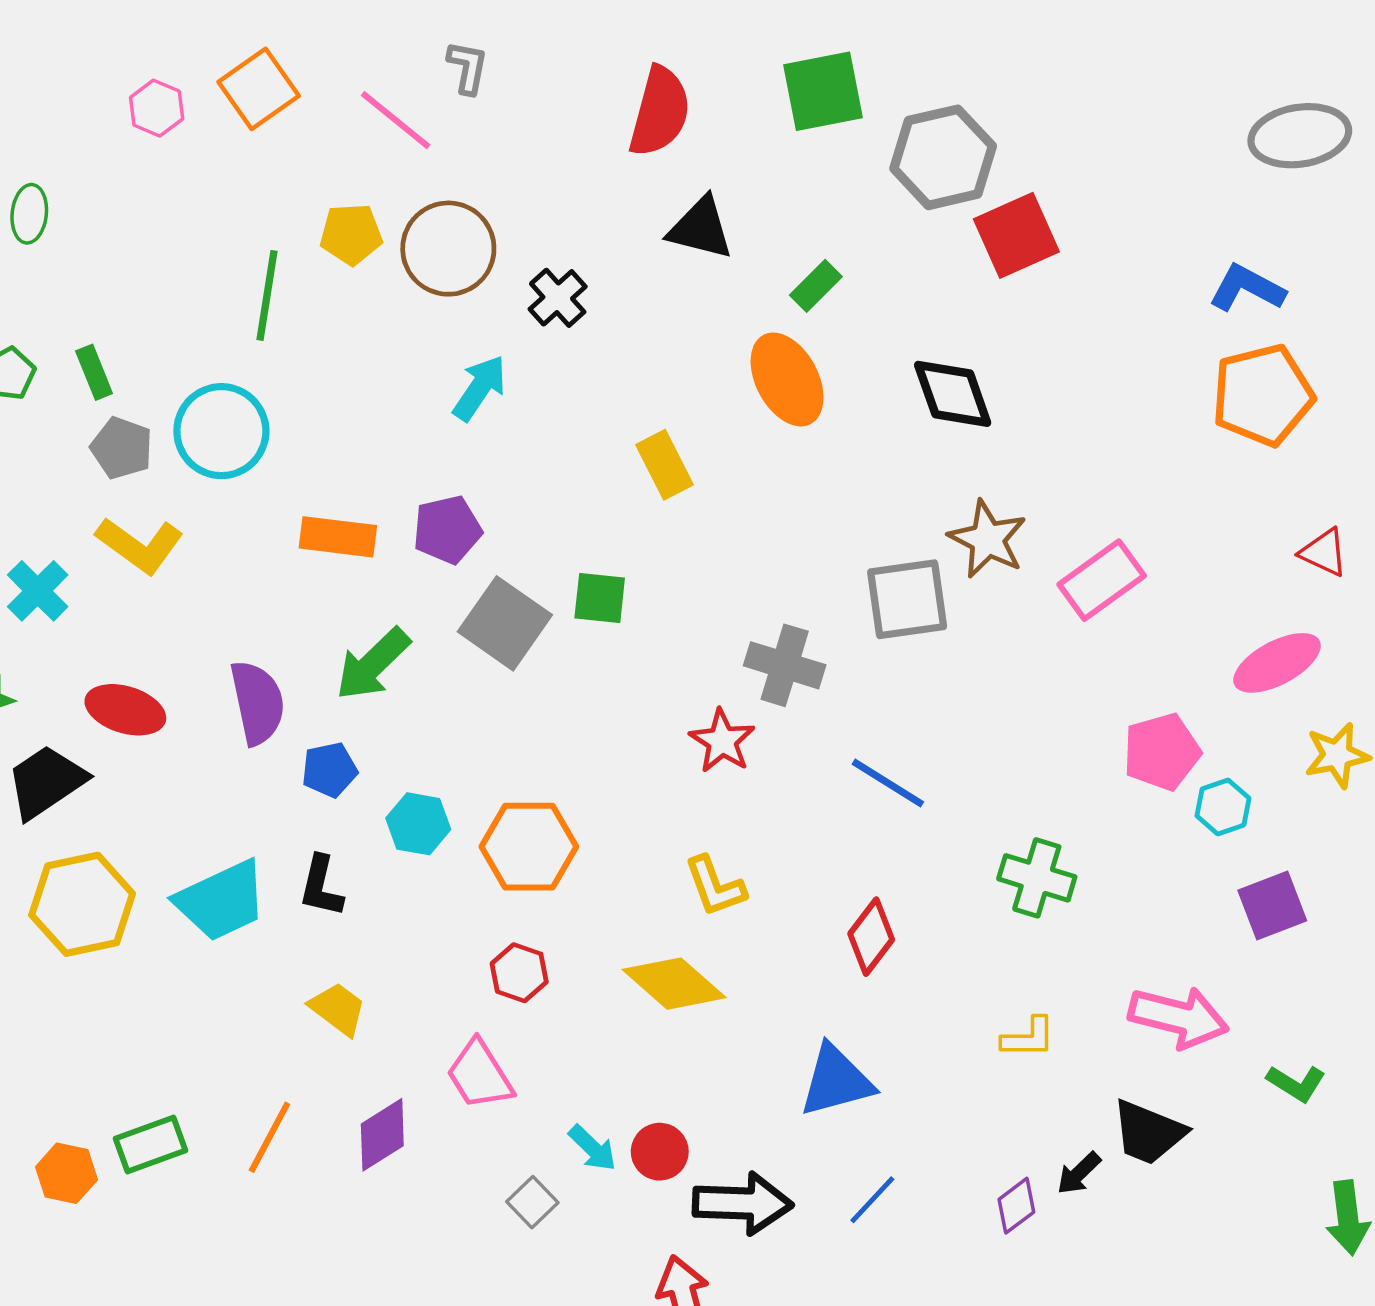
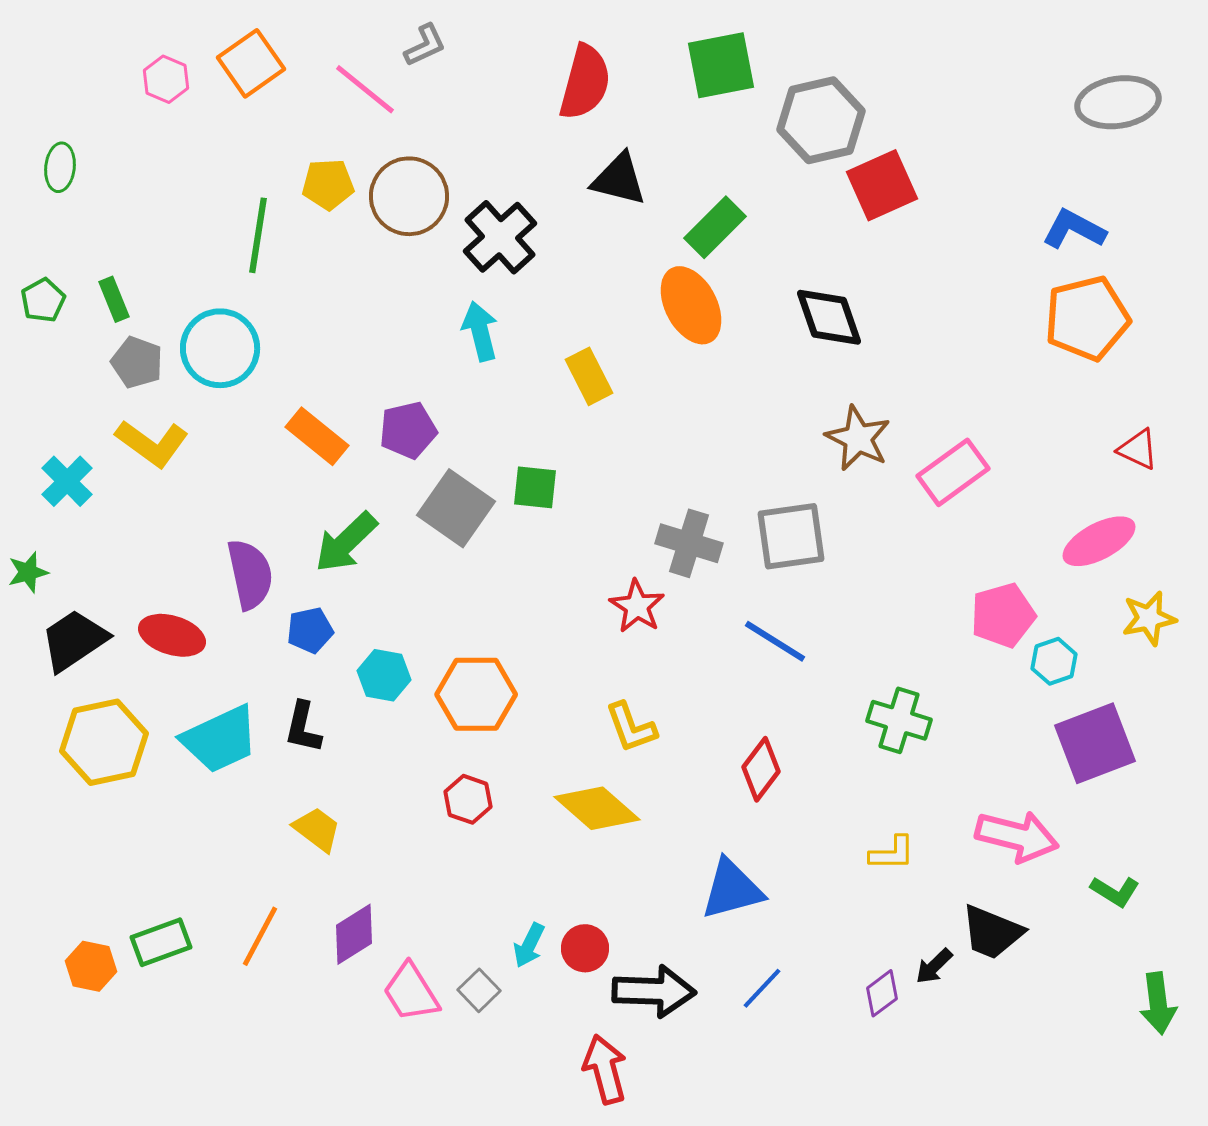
gray L-shape: (468, 67) -> (425, 45), turned 54
green rectangle: (816, 286) -> (715, 227), size x1.4
black cross: (558, 298) -> (500, 237), size x1.5
cyan arrow: (480, 388) -> (480, 331), moved, turned -48
orange rectangle: (338, 537) -> (317, 436), turned 32
gray square: (907, 599) -> (791, 536), moved
red ellipse: (125, 710) -> (172, 635), moved
purple square: (1272, 905) -> (1095, 743), size x1.4
pink trapezoid: (480, 1075) -> (411, 992), moved
cyan arrow: (592, 1148) -> (529, 945), turned 72

